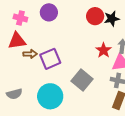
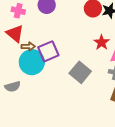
red triangle: (17, 41) -> (15, 33), turned 48
cyan circle: (50, 96) -> (32, 62), moved

